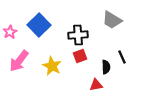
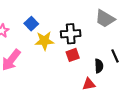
blue square: (39, 25) -> (31, 24), size x0.6
yellow star: (52, 66) -> (44, 41), moved, turned -30

